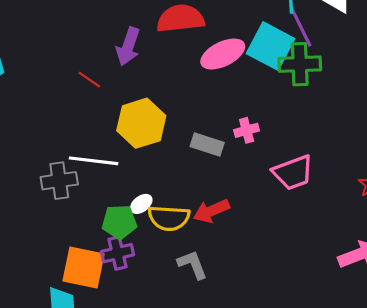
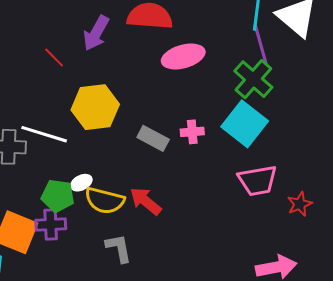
cyan square: (271, 46) -> (245, 124), moved
green cross: (300, 64) -> (253, 79), turned 33
pink trapezoid: (293, 173) -> (257, 180), moved
red arrow: (211, 211) -> (146, 201), turned 52

